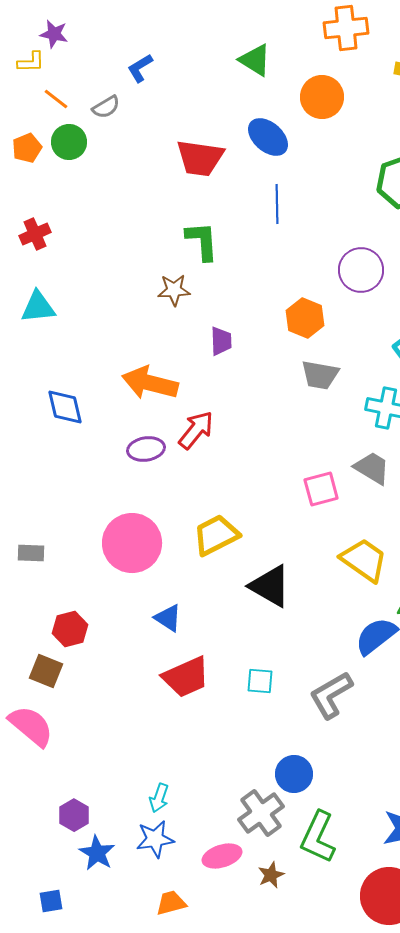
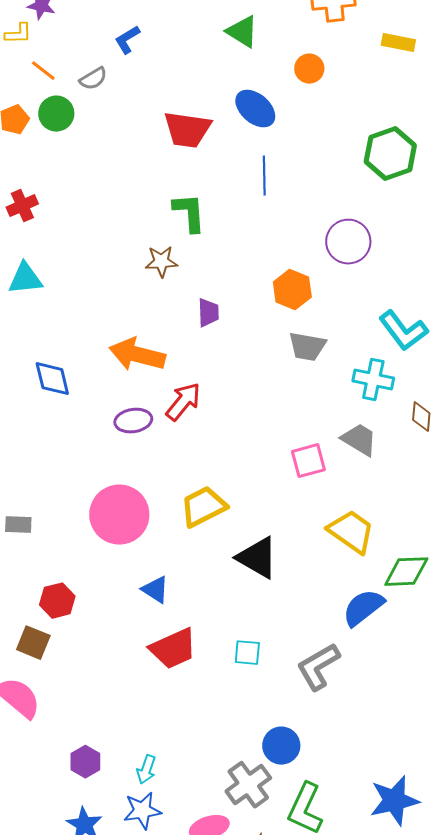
orange circle: (322, 97) -> (309, 69), size x0.7
purple hexagon: (74, 815) -> (85, 762), moved

